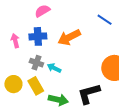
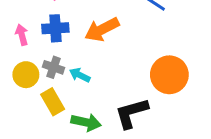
yellow circle: (13, 84) -> (26, 75), moved

